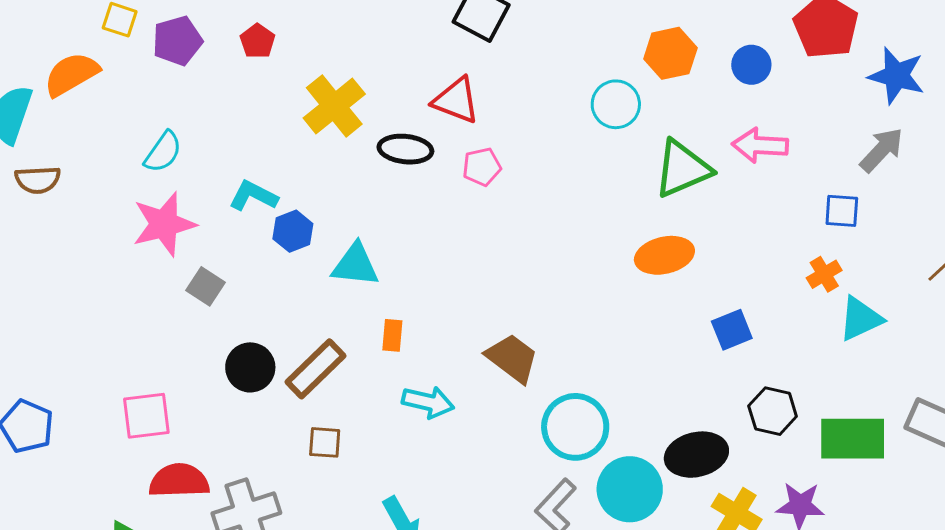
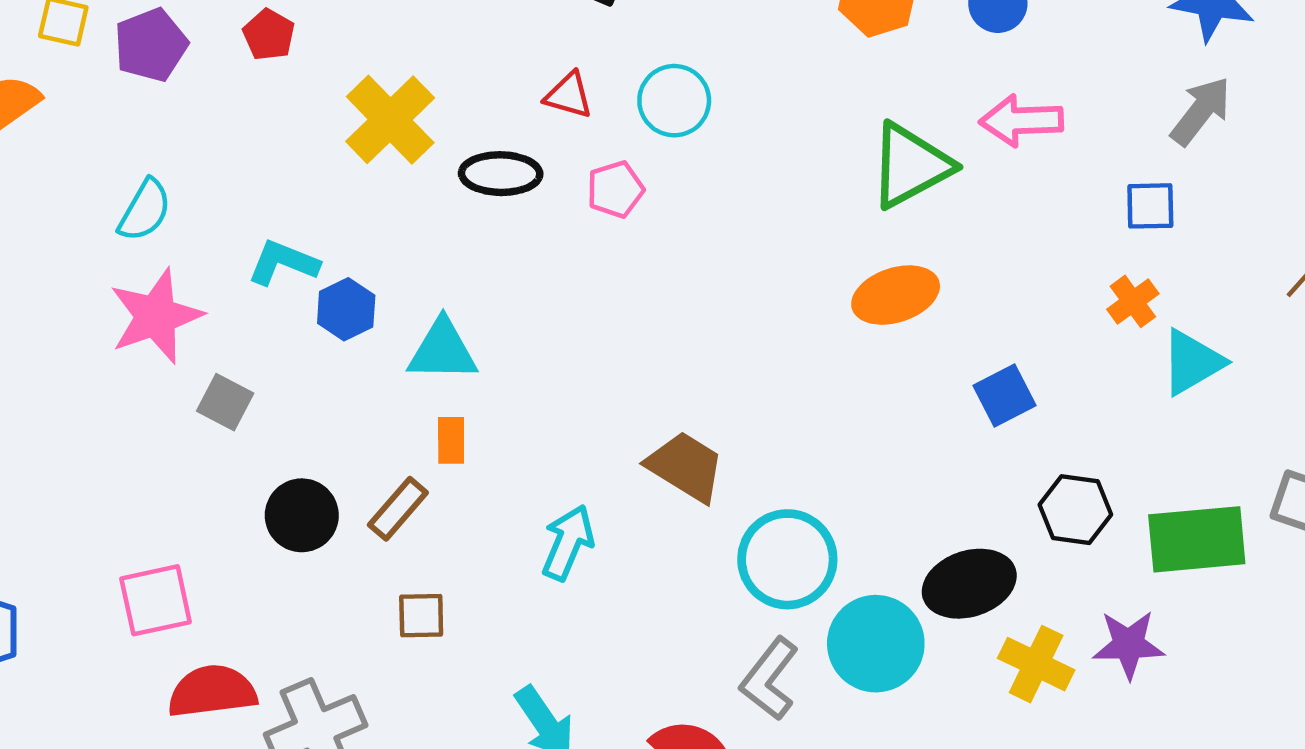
red triangle: (456, 100) -> (569, 95), size x0.7
cyan circle: (616, 104) -> (674, 101), moved
orange rectangle: (392, 335) -> (451, 440), moved
brown rectangle: (316, 369) -> (398, 509), size x0.7
cyan arrow: (428, 402) -> (568, 543), turned -75

